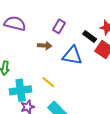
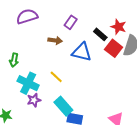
purple semicircle: (15, 23) -> (27, 16), turned -35
cyan cross: (21, 90) -> (28, 83), turned 30

